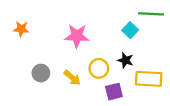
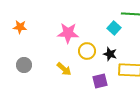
yellow circle: (99, 68) -> (87, 51), moved
gray circle: (41, 73) -> (24, 65), moved

